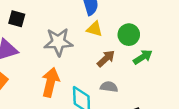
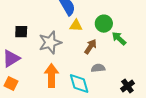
black square: (17, 19) -> (21, 32), moved
green arrow: (143, 57) -> (119, 38), turned -91

